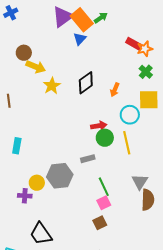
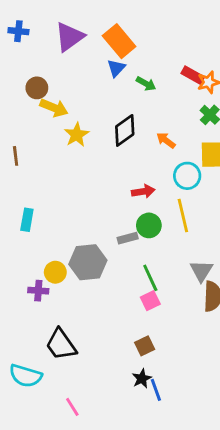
blue cross: (11, 13) -> (18, 31), turned 32
purple triangle: (63, 17) -> (69, 37), moved
green arrow: (101, 18) -> (146, 84), moved, turned 64
orange arrow: (115, 90) -> (166, 140), turned 104
green circle: (105, 138) -> (149, 225), moved
brown square: (100, 223) -> (145, 346), moved

